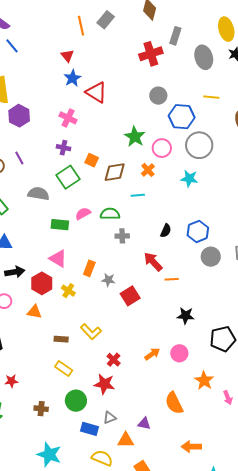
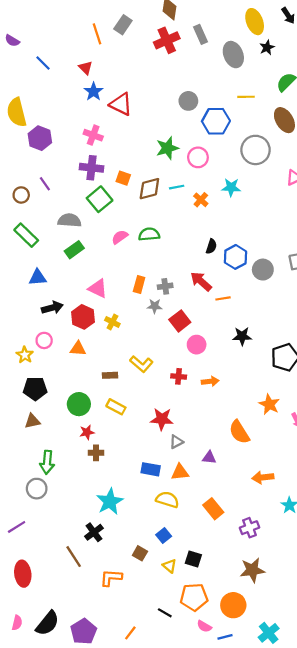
gray rectangle: (175, 36) -> (200, 34), turned -36
blue line: (12, 46) -> (43, 63), moved
red cross: (151, 54) -> (167, 40), moved
green star: (135, 137) -> (167, 148), turned 30
gray circle: (199, 145) -> (256, 150), moved
purple cross: (64, 148) -> (91, 168), size x1.5
orange cross: (148, 170) -> (201, 200), moved
cyan line: (138, 195) -> (177, 187), moved
green rectangle: (60, 225) -> (74, 250), moved, turned -36
blue hexagon: (198, 231) -> (235, 257), moved
gray cross: (122, 236) -> (165, 286), moved
orange rectangle: (89, 268) -> (139, 285), moved
pink circle: (179, 353) -> (197, 345), moved
orange arrow: (152, 354) -> (210, 381), turned 35
red cross: (114, 360) -> (179, 376), moved, turned -32
red star: (11, 381) -> (87, 432), moved
green circle: (76, 401) -> (79, 404), moved
gray triangle: (110, 418) -> (176, 442), moved
orange triangle: (126, 440) -> (180, 472), moved
cyan star: (49, 455) -> (110, 502), turned 30

